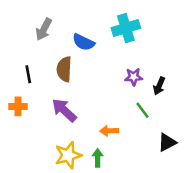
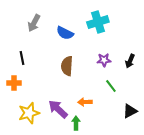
brown semicircle: (64, 69) -> (67, 66), moved
black arrow: (159, 86) -> (130, 61), moved
purple arrow: (64, 110) -> (58, 109), moved
yellow star: (68, 155) -> (29, 113), moved

